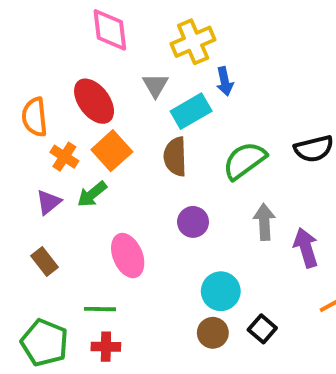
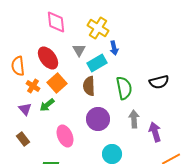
yellow cross: (193, 42) -> (98, 28), turned -35
green semicircle: (245, 161) -> (124, 88), turned 115
purple triangle: (48, 202) -> (25, 109), turned -32
purple circle: (193, 222) -> (98, 119), size x1.5

